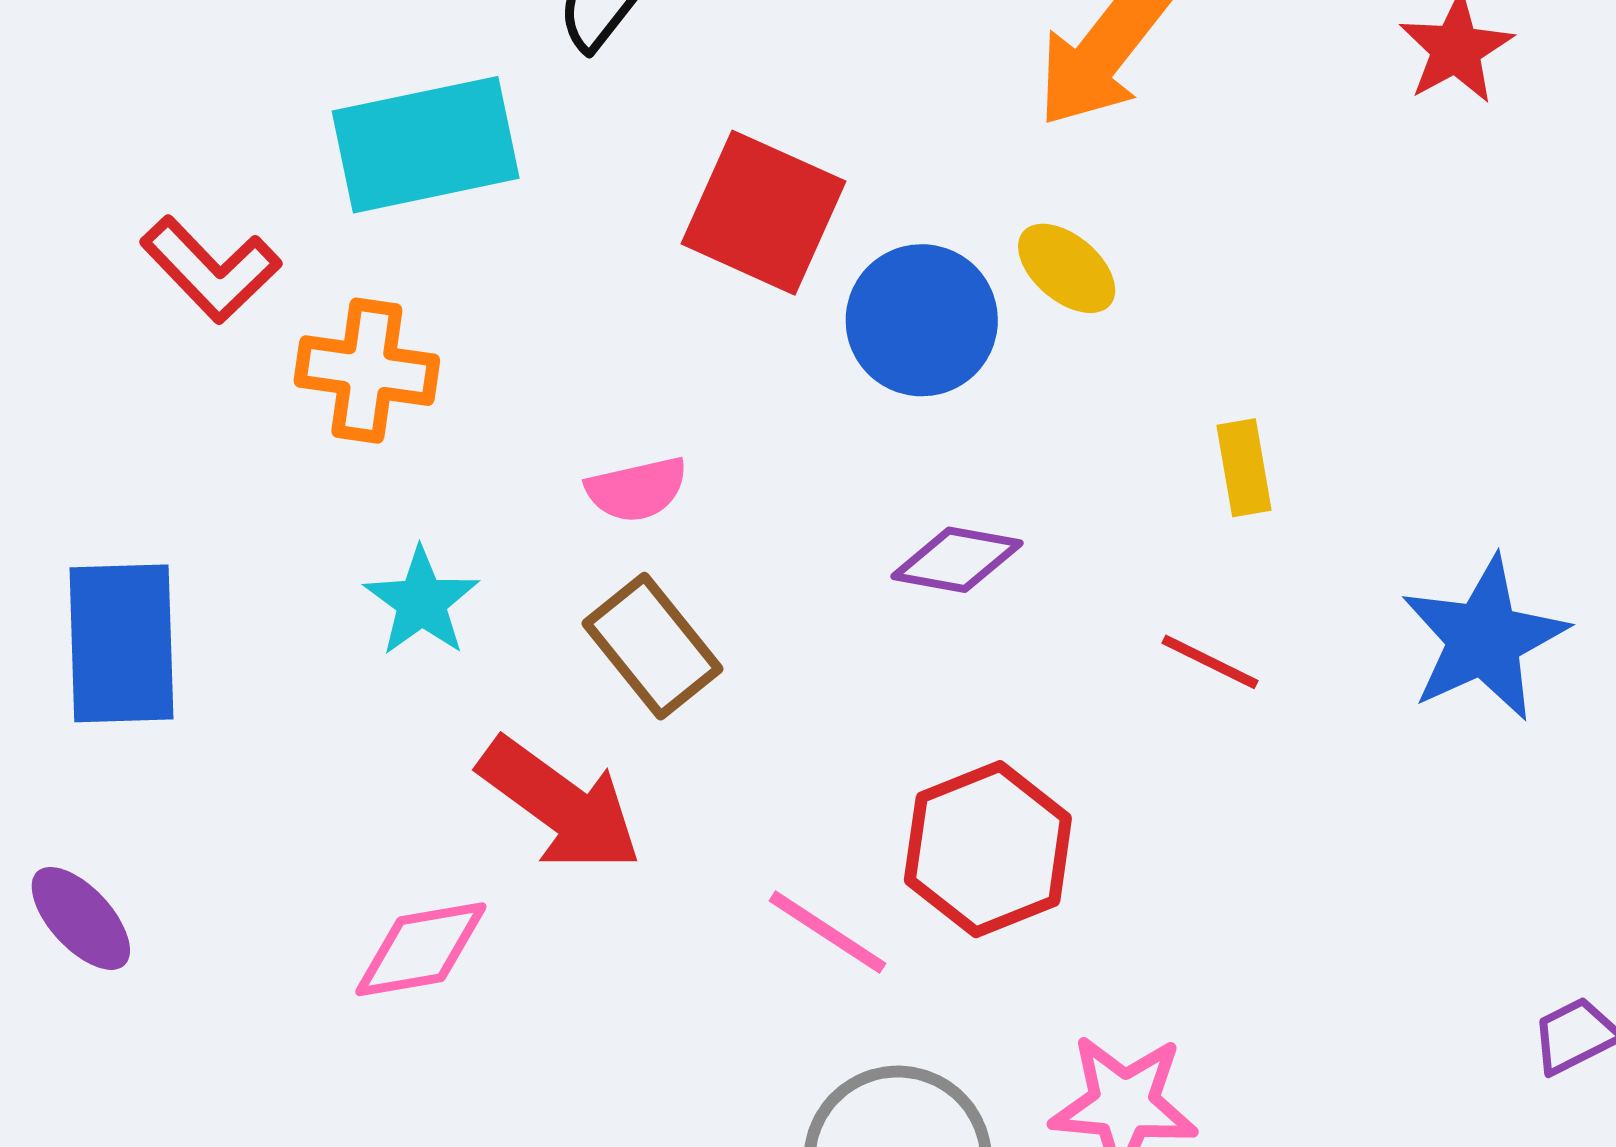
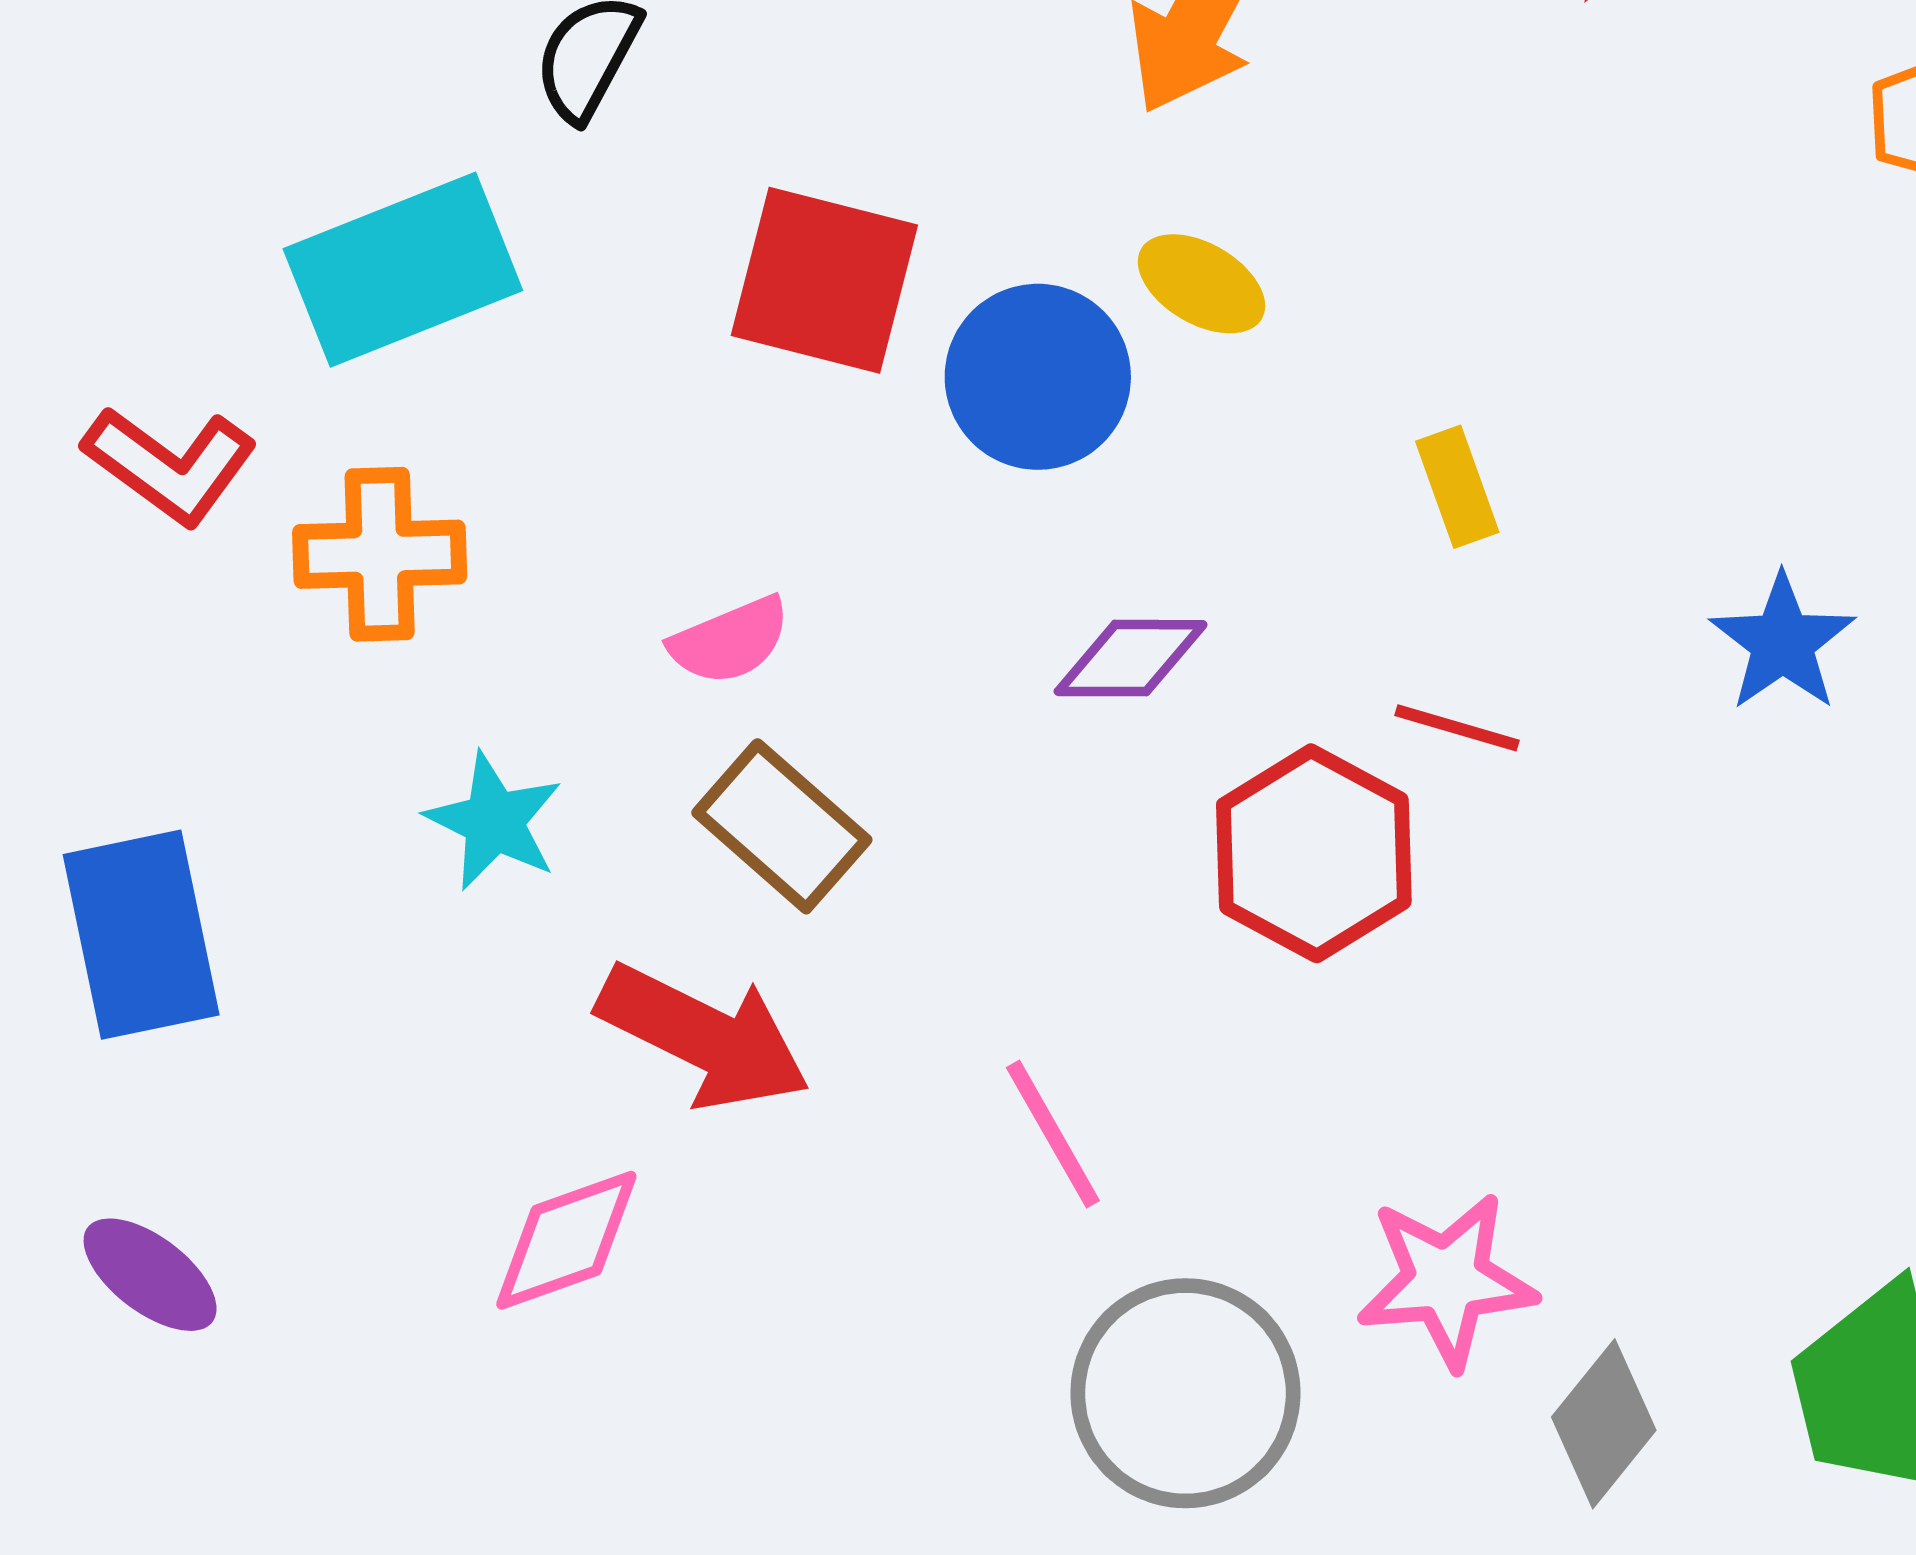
blue star: (1484, 639) -> (1783, 642), size x0.7
red hexagon: (988, 849) -> (1314, 853), moved
pink line: (828, 932) -> (1053, 1134), turned 37

